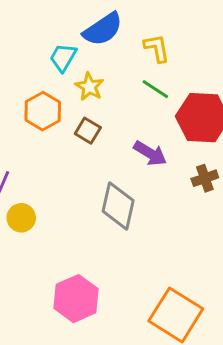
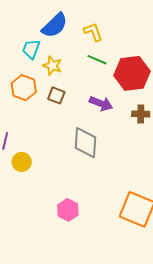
brown cross: (205, 178) -> (141, 114), turned 30
pink hexagon: (76, 299) -> (68, 210), size x0.7

